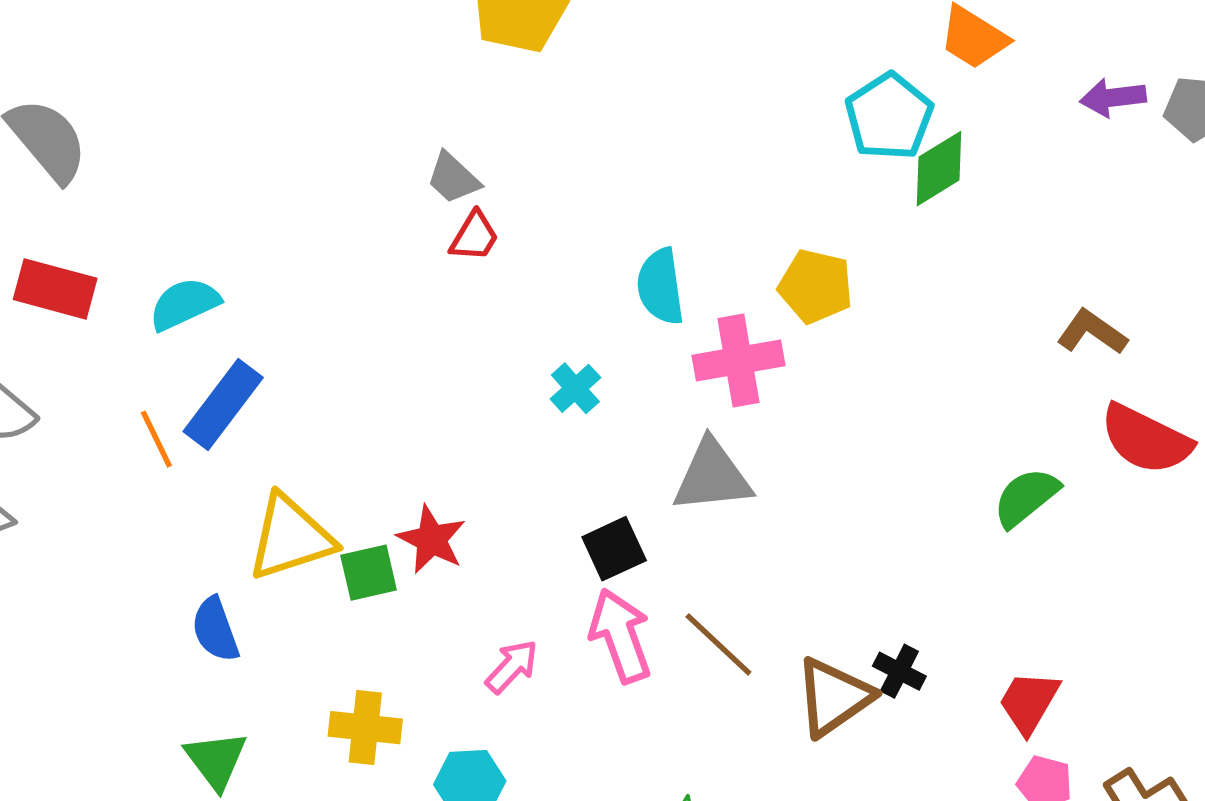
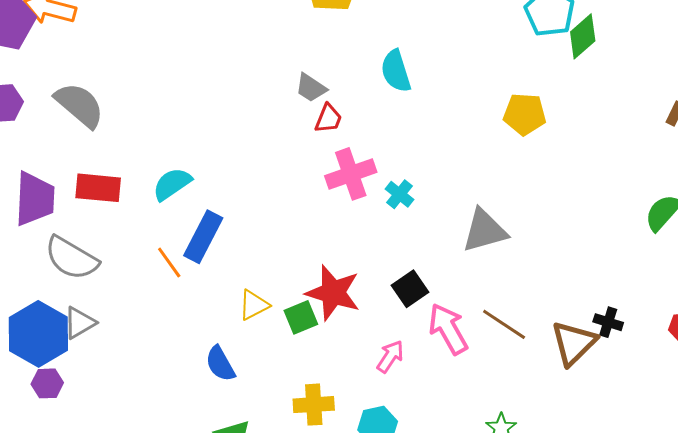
cyan semicircle: (660, 287) -> (396, 71), moved
pink cross: (738, 360) -> (351, 174), moved
yellow triangle: (291, 537) -> (254, 305), size x0.6
red star: (431, 539) -> (333, 293), size x1.4
black square: (614, 549) -> (410, 289), moved

